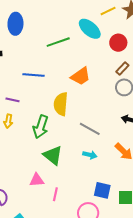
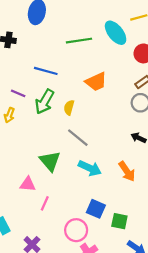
yellow semicircle: (61, 104) -> (69, 108), size x0.6
green arrow: (41, 127) -> (44, 102), moved
gray line: (90, 129) -> (78, 138), moved
cyan arrow: (90, 155) -> (90, 168), size x1.5

